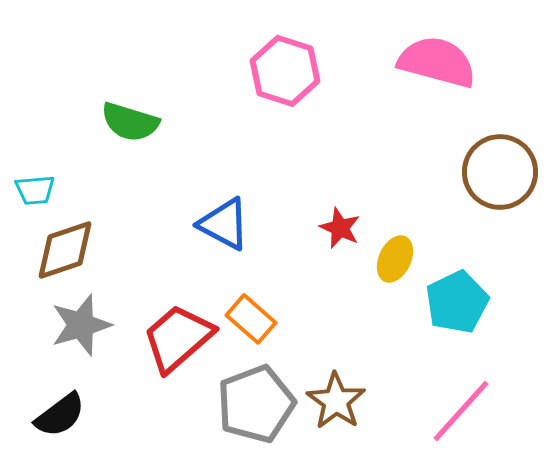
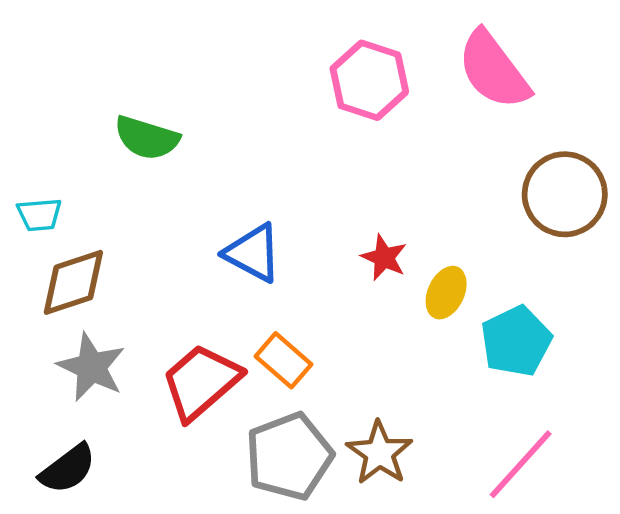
pink semicircle: (437, 62) -> (494, 70), turned -142
pink hexagon: (285, 71) -> (369, 80), moved
gray star: (81, 325) -> (91, 367), turned -30

